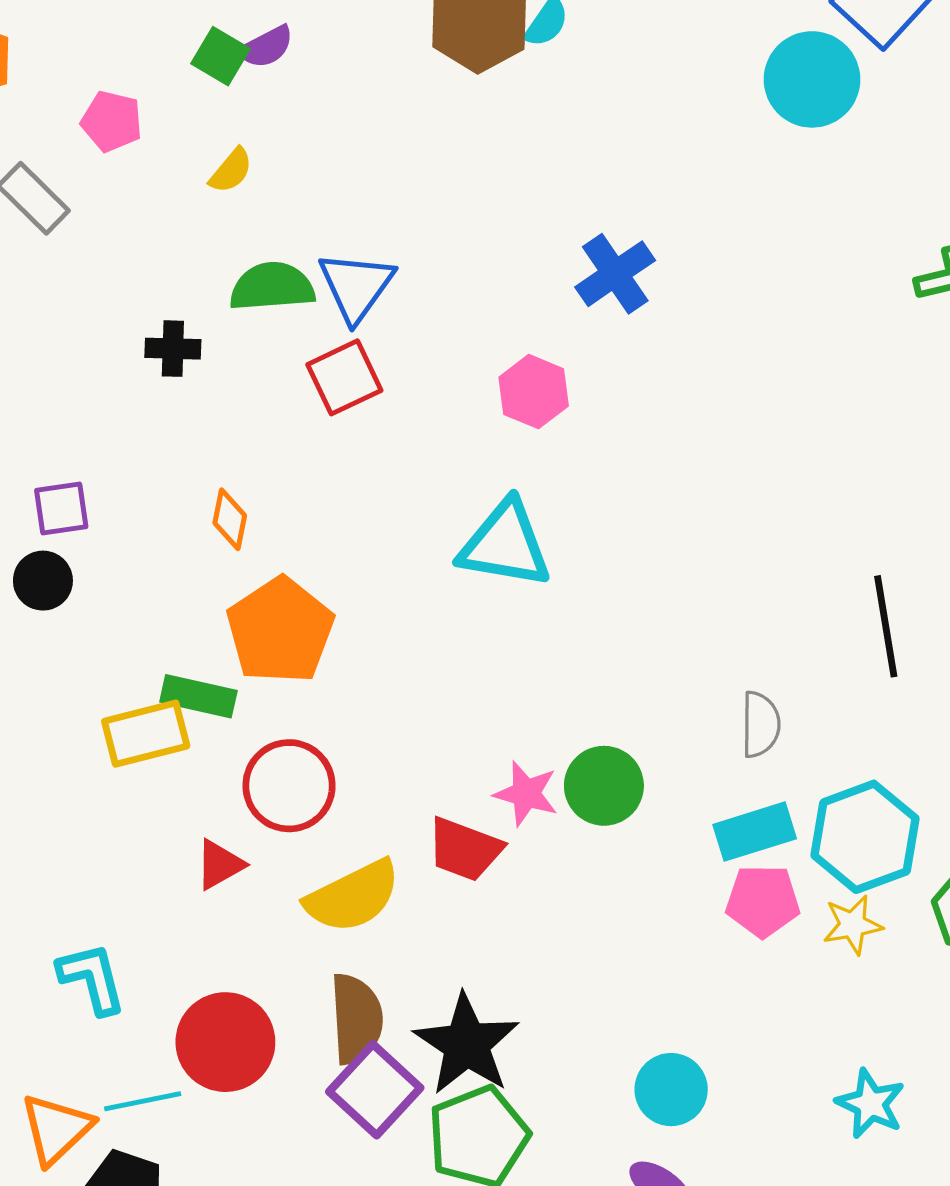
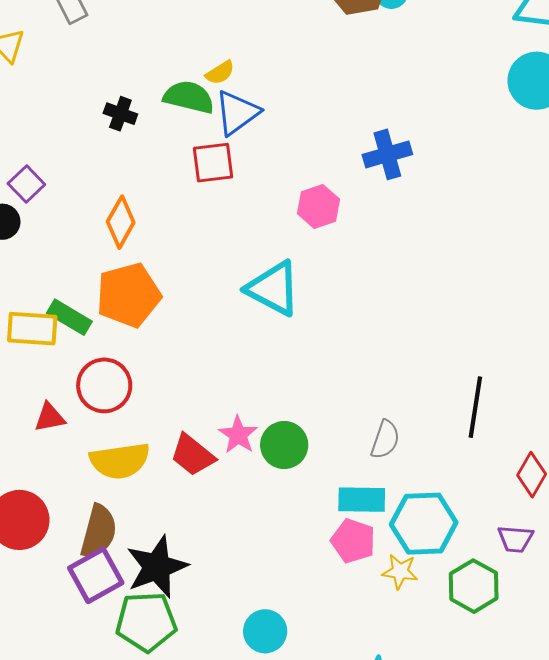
yellow semicircle: (231, 171) -> (220, 73), moved
purple square: (61, 509) -> (26, 184), turned 36
orange diamond: (230, 519) -> (121, 222), size x1.4

